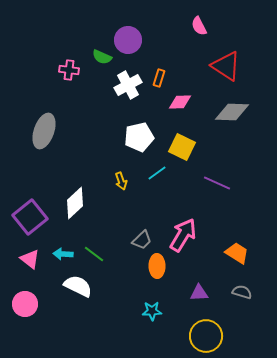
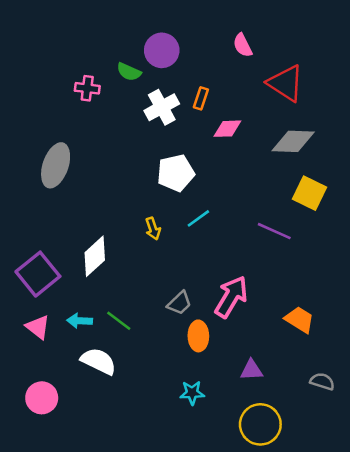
pink semicircle: (199, 26) -> (243, 45), moved
yellow square: (182, 147) -> (310, 193), moved
gray semicircle: (242, 292) -> (322, 381), moved
pink circle: (25, 304) -> (42, 398), moved

